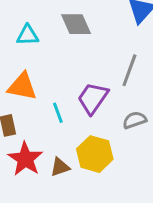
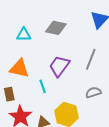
gray diamond: (76, 24) -> (56, 28), turned -55
purple trapezoid: (93, 98) -> (59, 66), moved

